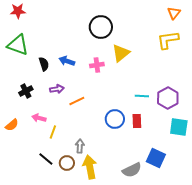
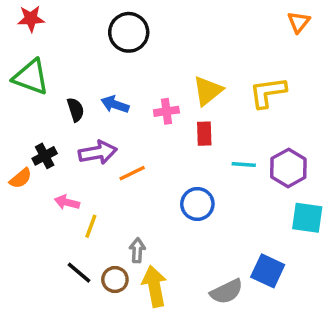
black circle: (101, 27) -> (129, 32), moved
yellow L-shape: (168, 40) -> (268, 92), moved
purple arrow: (57, 89) -> (98, 152), size x1.5
red rectangle: (137, 121) -> (204, 134), moved
orange semicircle: (12, 125) -> (21, 178), moved

